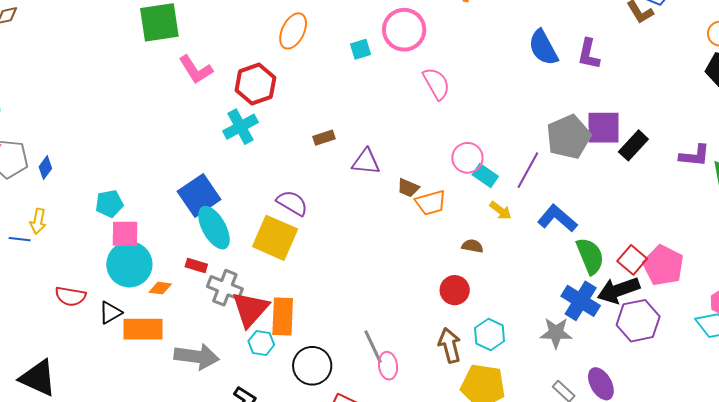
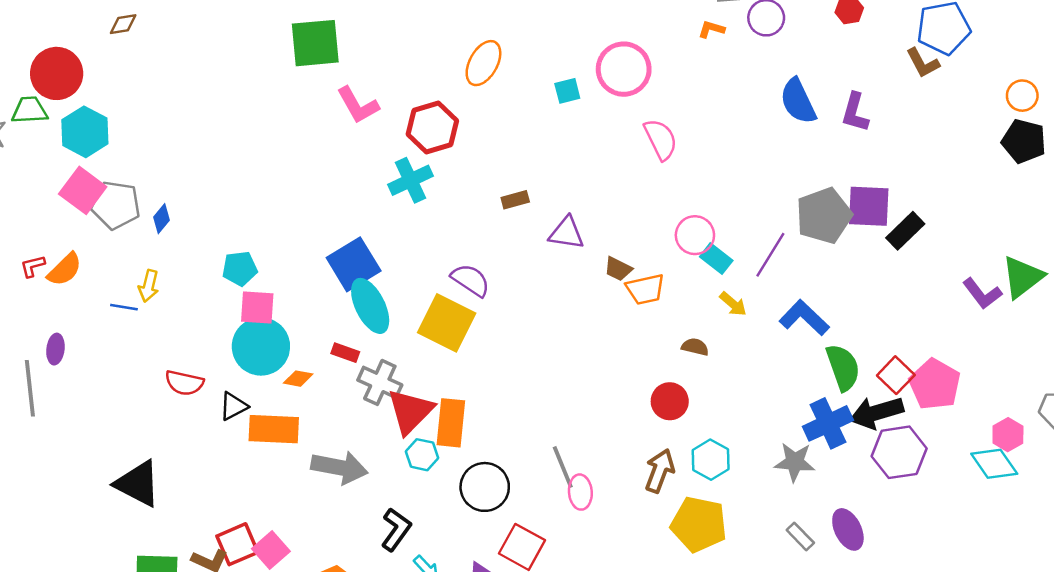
purple L-shape: (695, 156) -> (982, 294), moved, turned 44
blue cross: (581, 301) -> (828, 423), turned 30
brown arrow: (450, 345) -> (660, 471), turned 32

